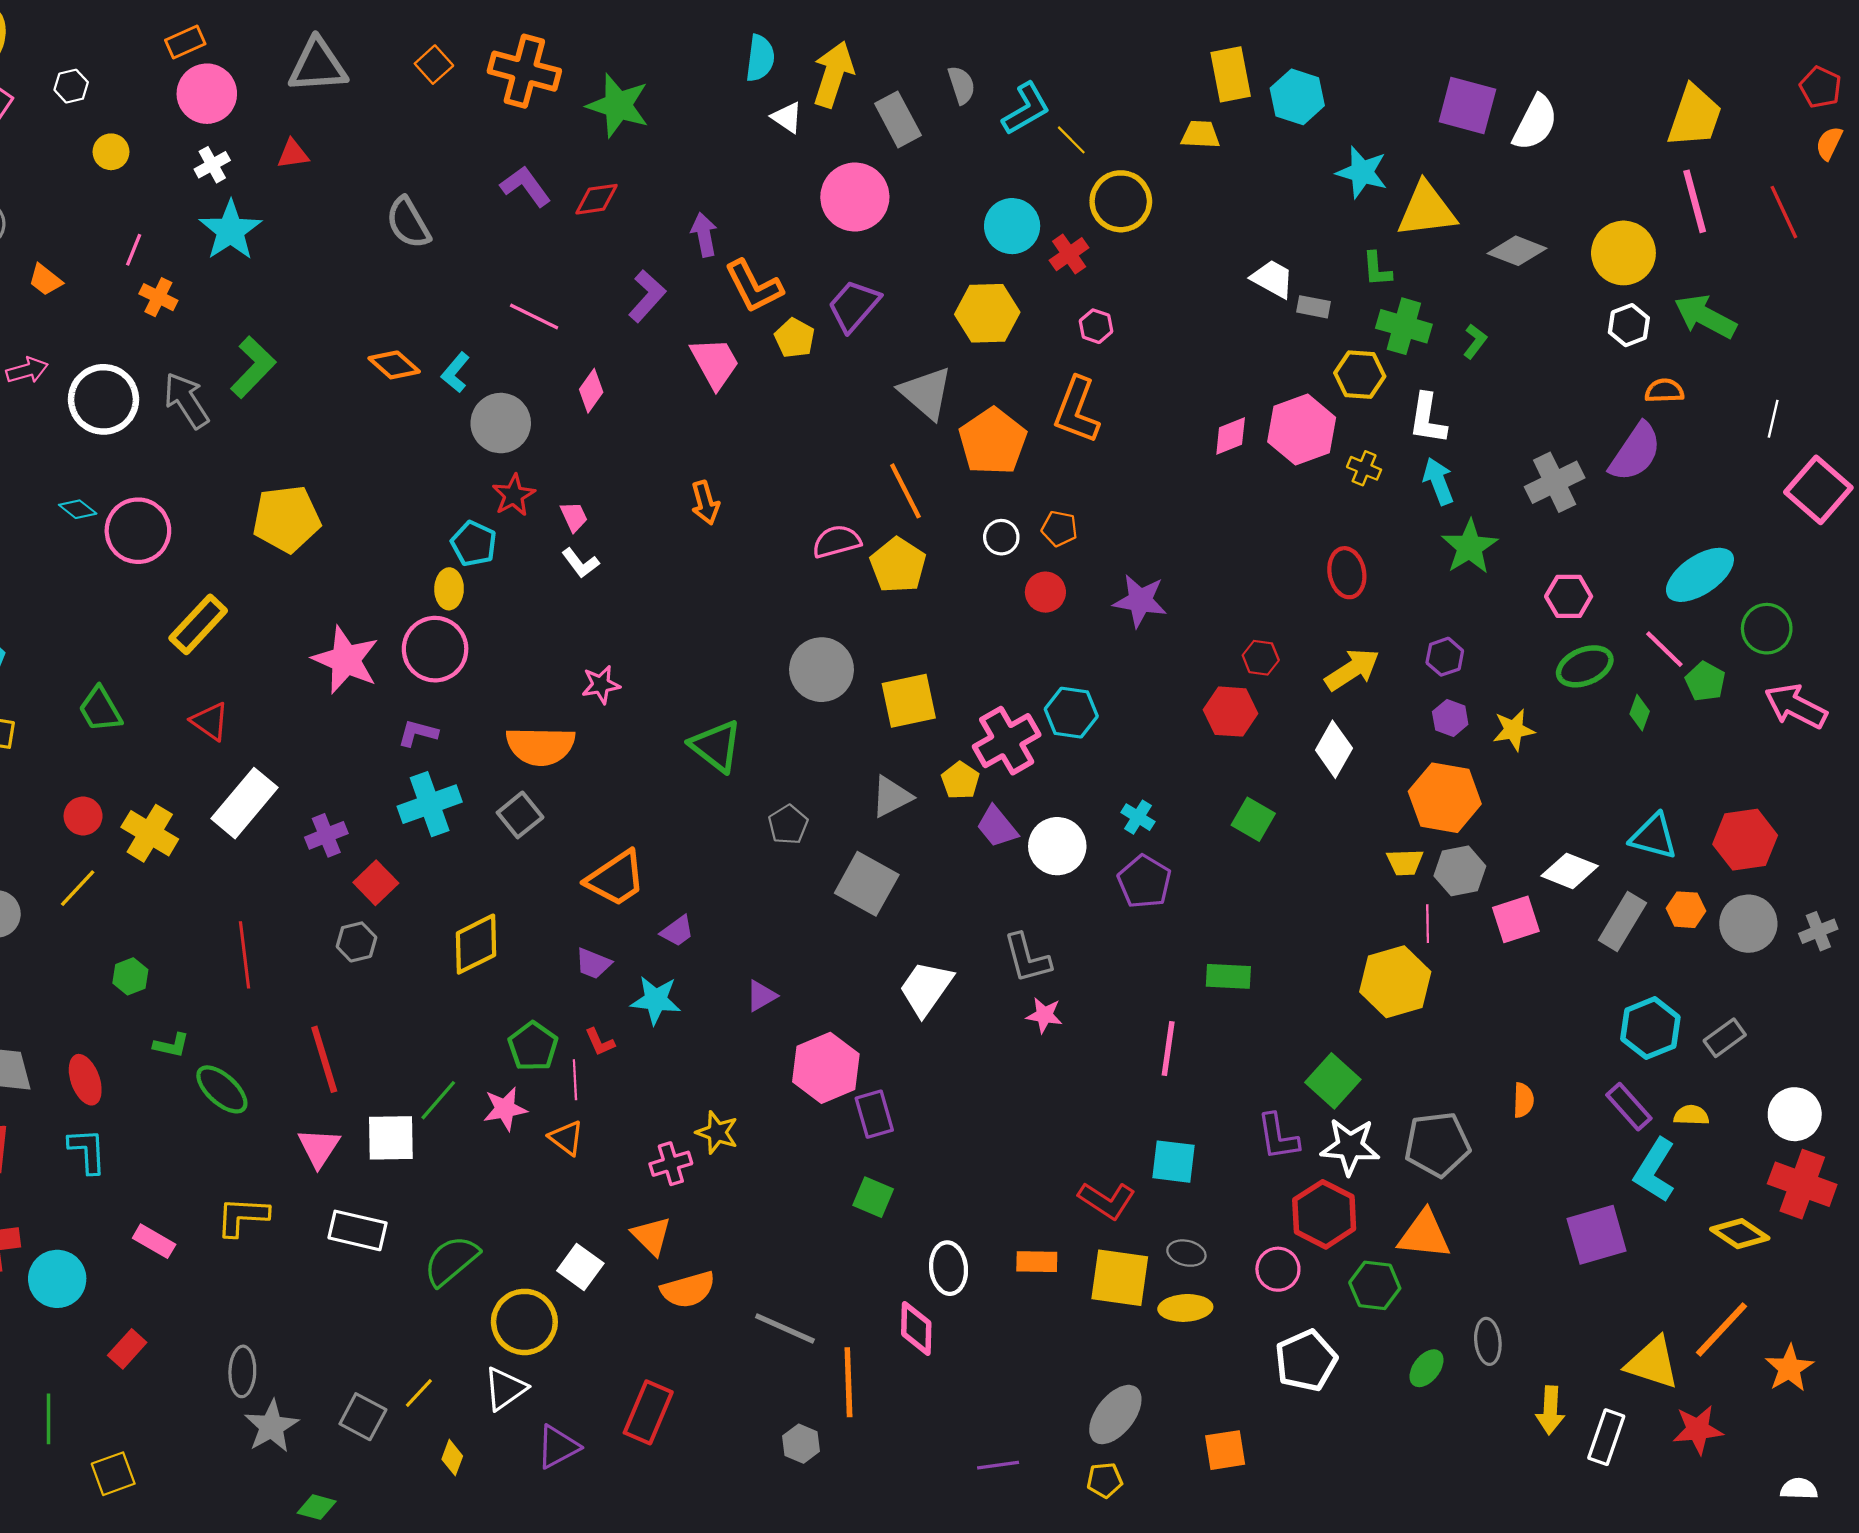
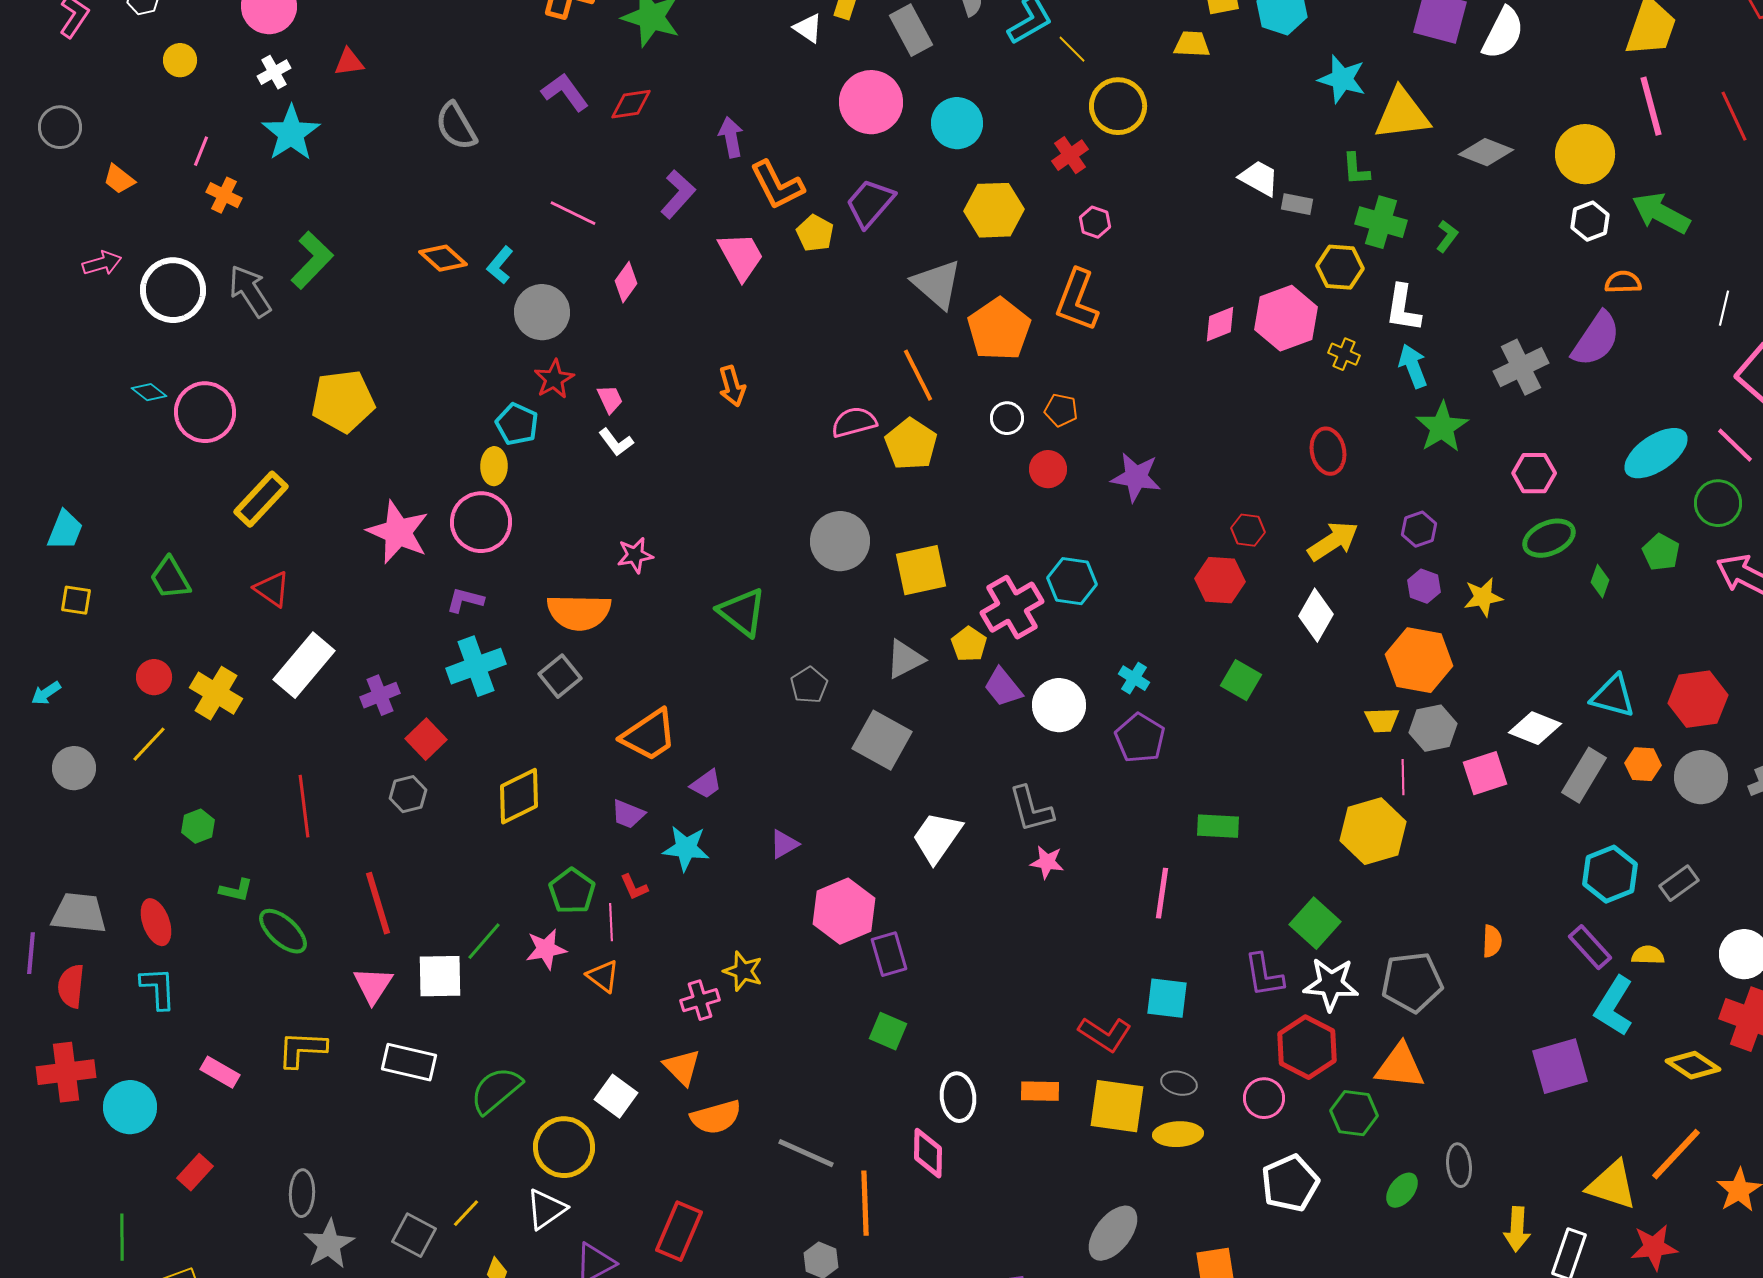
cyan circle: (1012, 226) -> (957, 123), moved
pink line: (1664, 649) -> (1735, 445), moved

